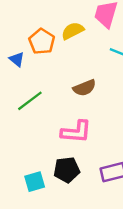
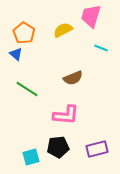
orange pentagon: (42, 41) -> (24, 33), moved
green line: (30, 101) -> (27, 89), turned 70

